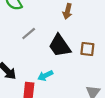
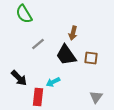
brown arrow: (67, 11) -> (73, 33), moved

